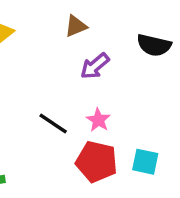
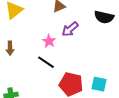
pink star: (98, 120) -> (49, 41), moved

